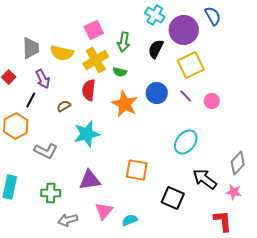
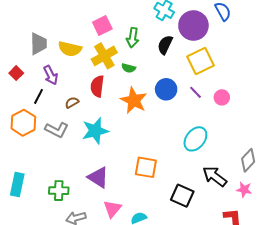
gray L-shape: (46, 151) -> (57, 130), moved
purple triangle: (90, 180) -> (98, 177), turned 40

